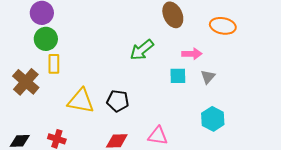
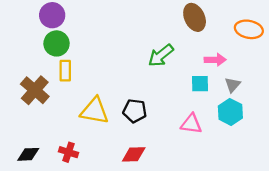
cyan hexagon: (213, 119) -> (230, 112), moved
pink triangle: (158, 136) -> (191, 124), moved

